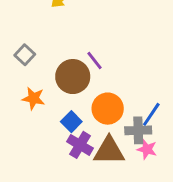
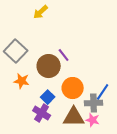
gray square: (25, 55) -> (16, 51), size x1.6
purple cross: (80, 145) -> (42, 113), moved
pink star: (147, 149) -> (93, 120), moved

